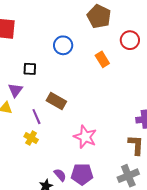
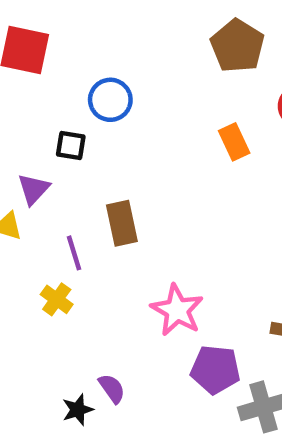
blue circle: (63, 45) -> (110, 100), moved
brown rectangle: (56, 101) -> (122, 223), turned 42
purple pentagon: (82, 174) -> (215, 370), moved

